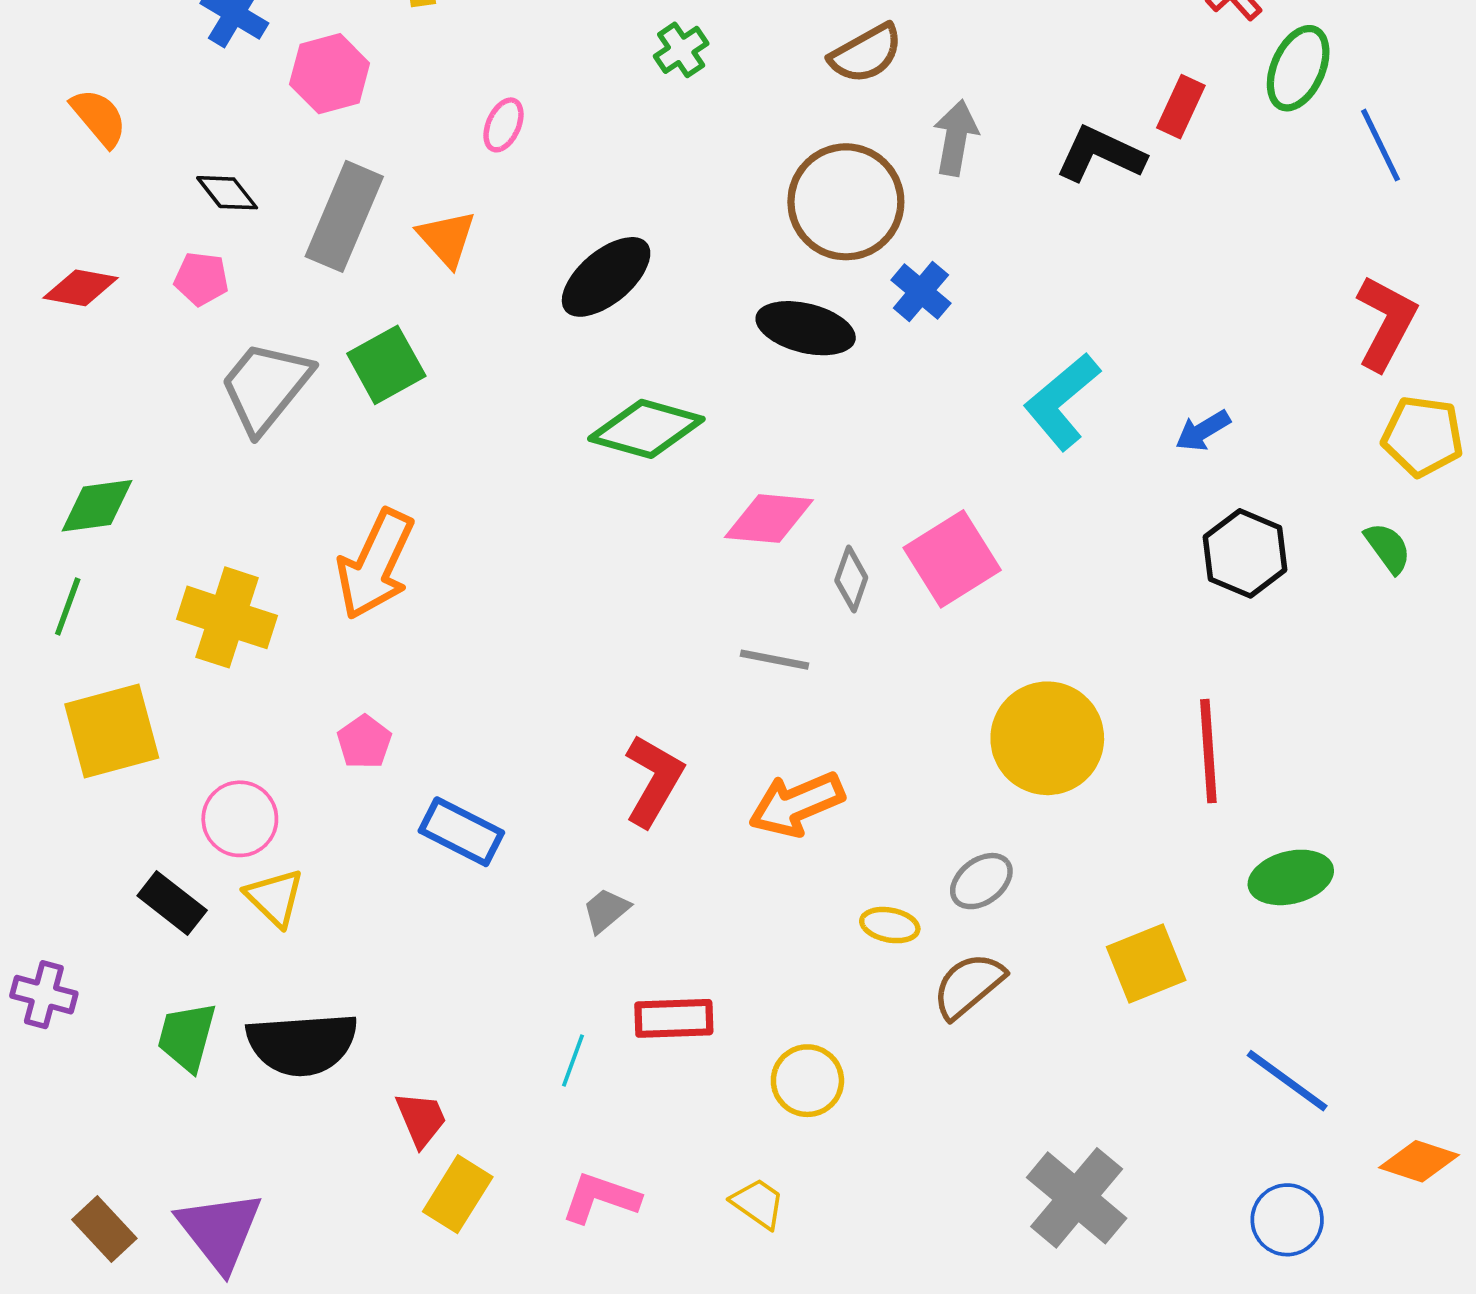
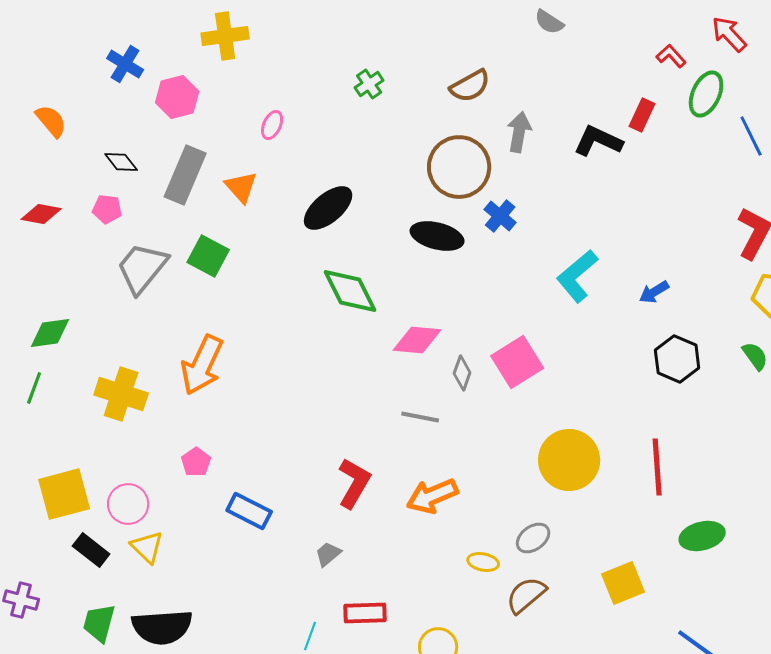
green square: (386, 365) -> (208, 256), turned -33
green diamond: (646, 429) -> (350, 291), turned 48
yellow square: (112, 731) -> (64, 494), moved

